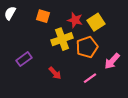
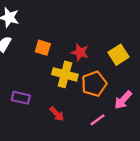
yellow square: (96, 22) -> (118, 55), moved
yellow cross: (62, 39) -> (65, 74), turned 35
purple rectangle: (24, 59) -> (21, 98), turned 49

